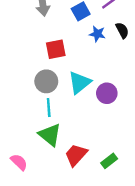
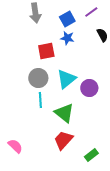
blue star: (97, 34) -> (67, 38), moved
green triangle: (50, 135) -> (64, 113), moved
green rectangle: (109, 161) -> (91, 155), moved

